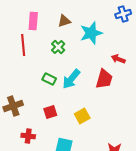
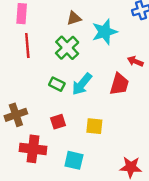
pink rectangle: (33, 21) -> (22, 14), moved
green cross: (58, 47) -> (67, 48), size x1.5
yellow square: (82, 116) -> (94, 126), turned 35
red cross: (28, 136) -> (33, 149), size x1.6

